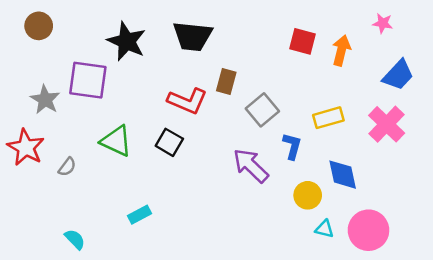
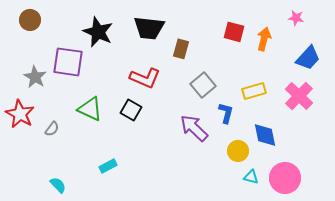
brown rectangle: (226, 81) -> (181, 49), moved

